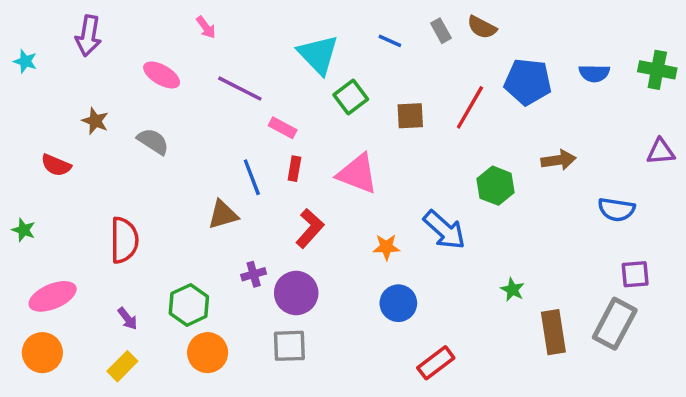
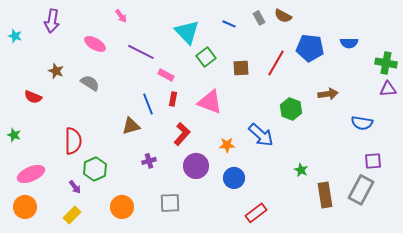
green cross: (657, 70) -> (386, 63), moved
purple circle: (296, 293) -> (196, 166), moved
green hexagon: (189, 305) -> (95, 169), moved

